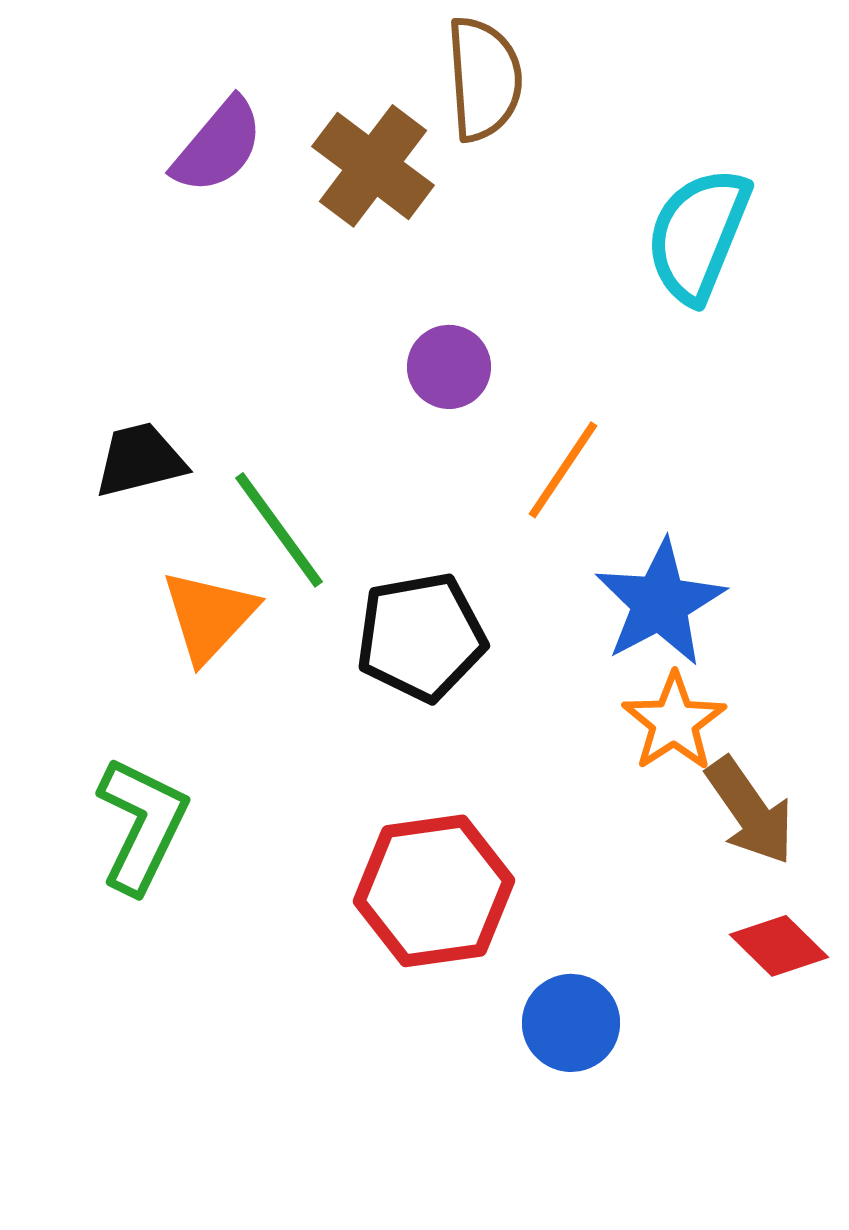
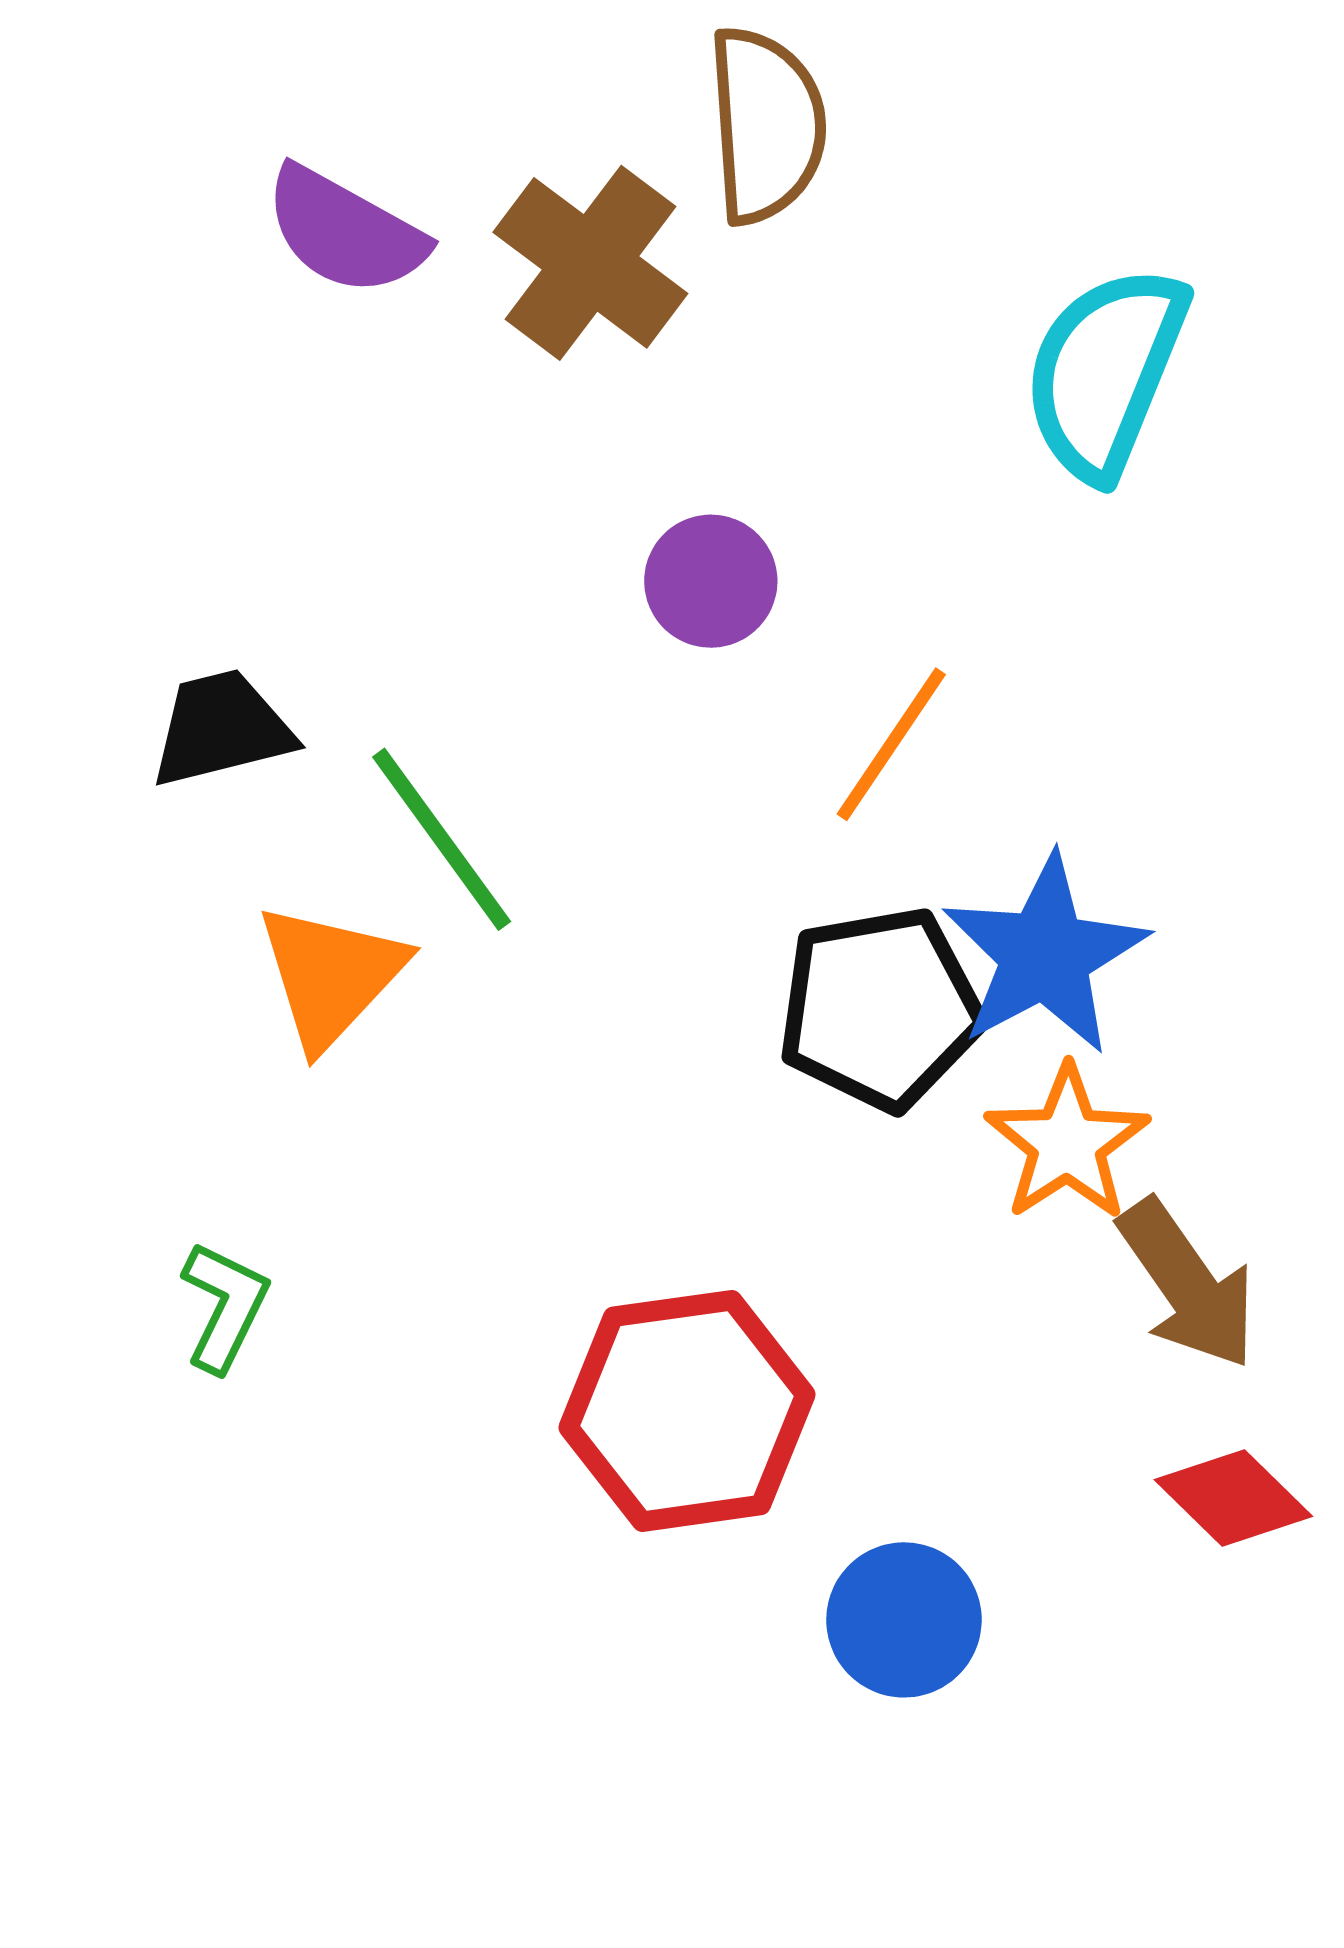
purple semicircle: (218, 146) -> (345, 231), turned 79
black pentagon: (421, 637) -> (880, 1009), moved
green L-shape: (142, 825) -> (225, 1306), size x0.6

